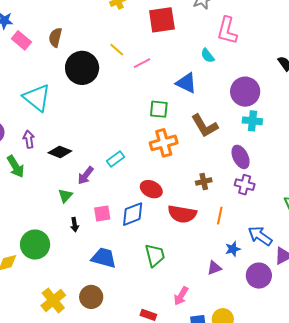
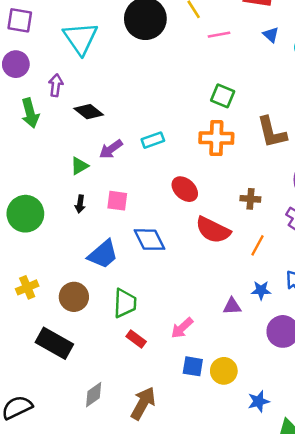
blue triangle: (186, 83) -> (271, 35), moved, size x0.6
blue diamond: (133, 214) -> (149, 240), moved, turned 68
green trapezoid: (155, 255) -> (125, 303), moved
blue trapezoid: (104, 258) -> (103, 254), turned 108
yellow cross: (53, 300) -> (27, 287), size x0.7

